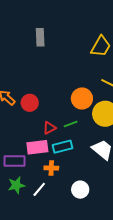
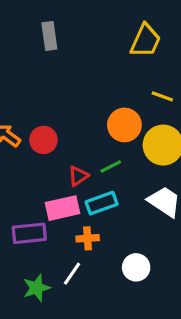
green star: (16, 185) -> (37, 288), moved

